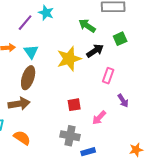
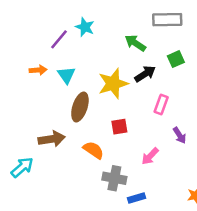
brown ellipse: (28, 78) -> (80, 107), moved
red square: (74, 105) -> (119, 127), moved
orange semicircle: (22, 138) -> (93, 150), moved

